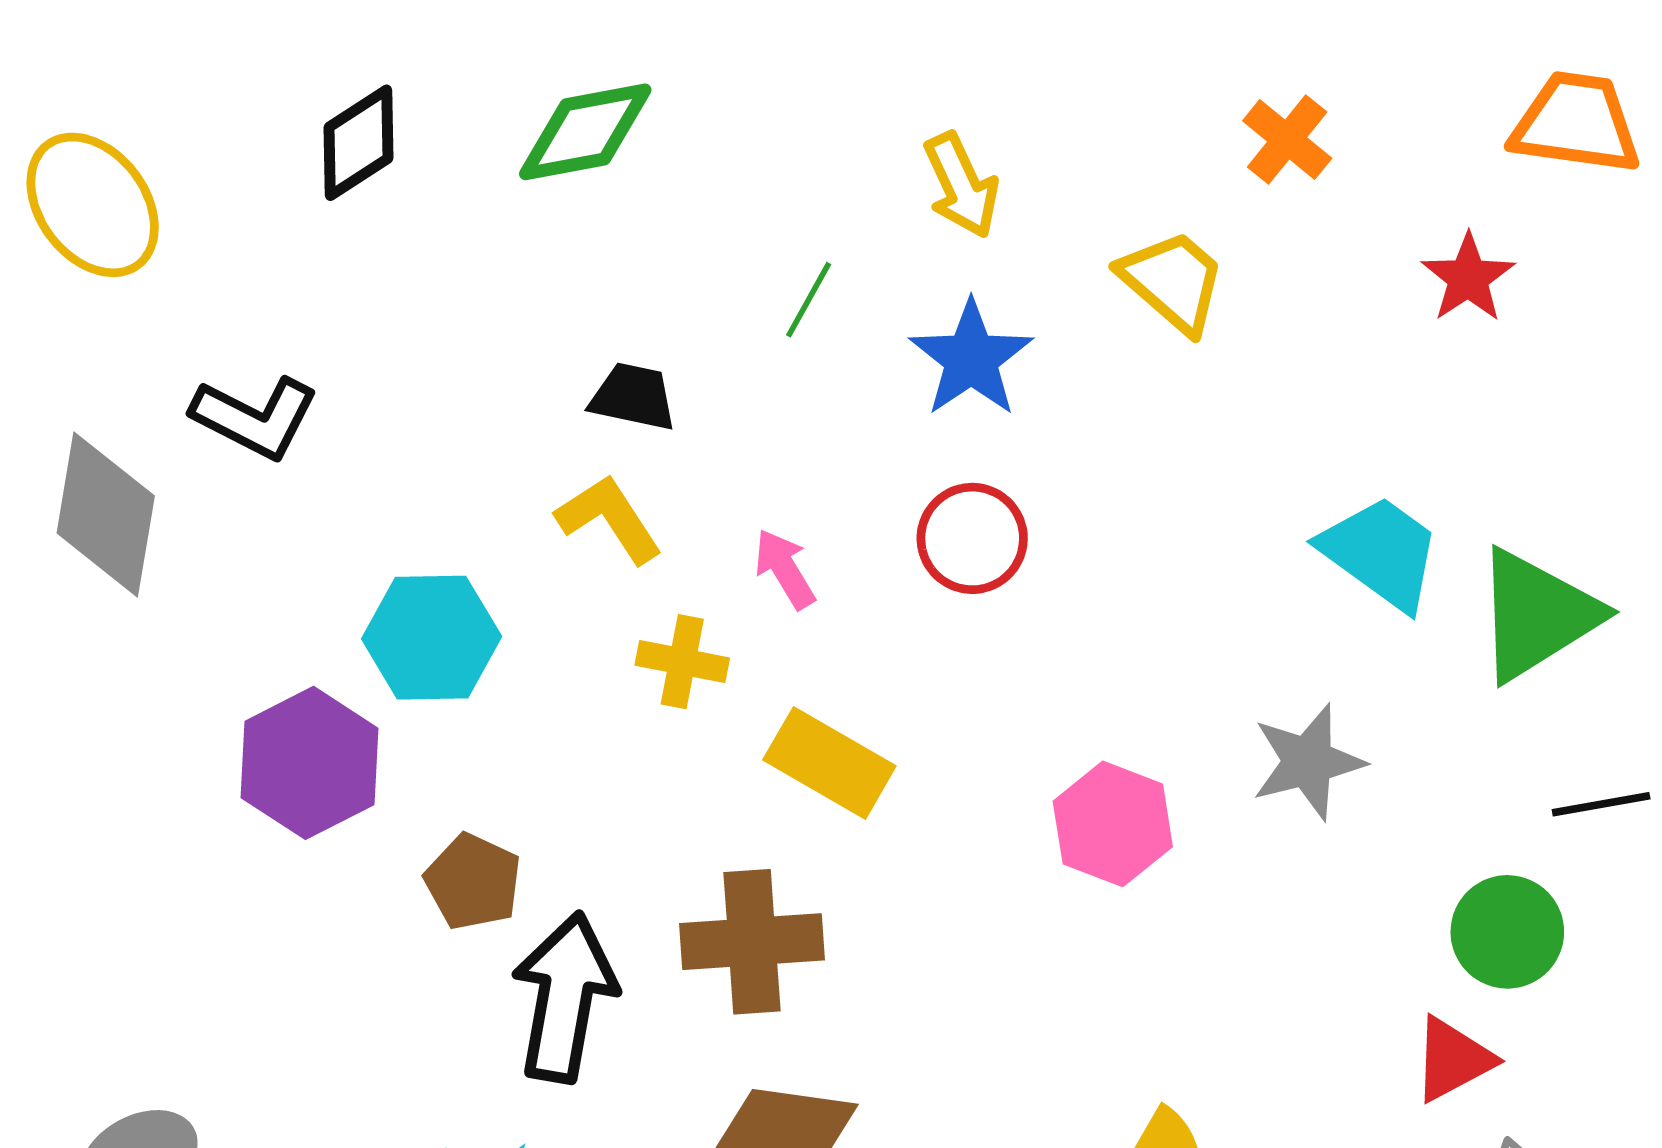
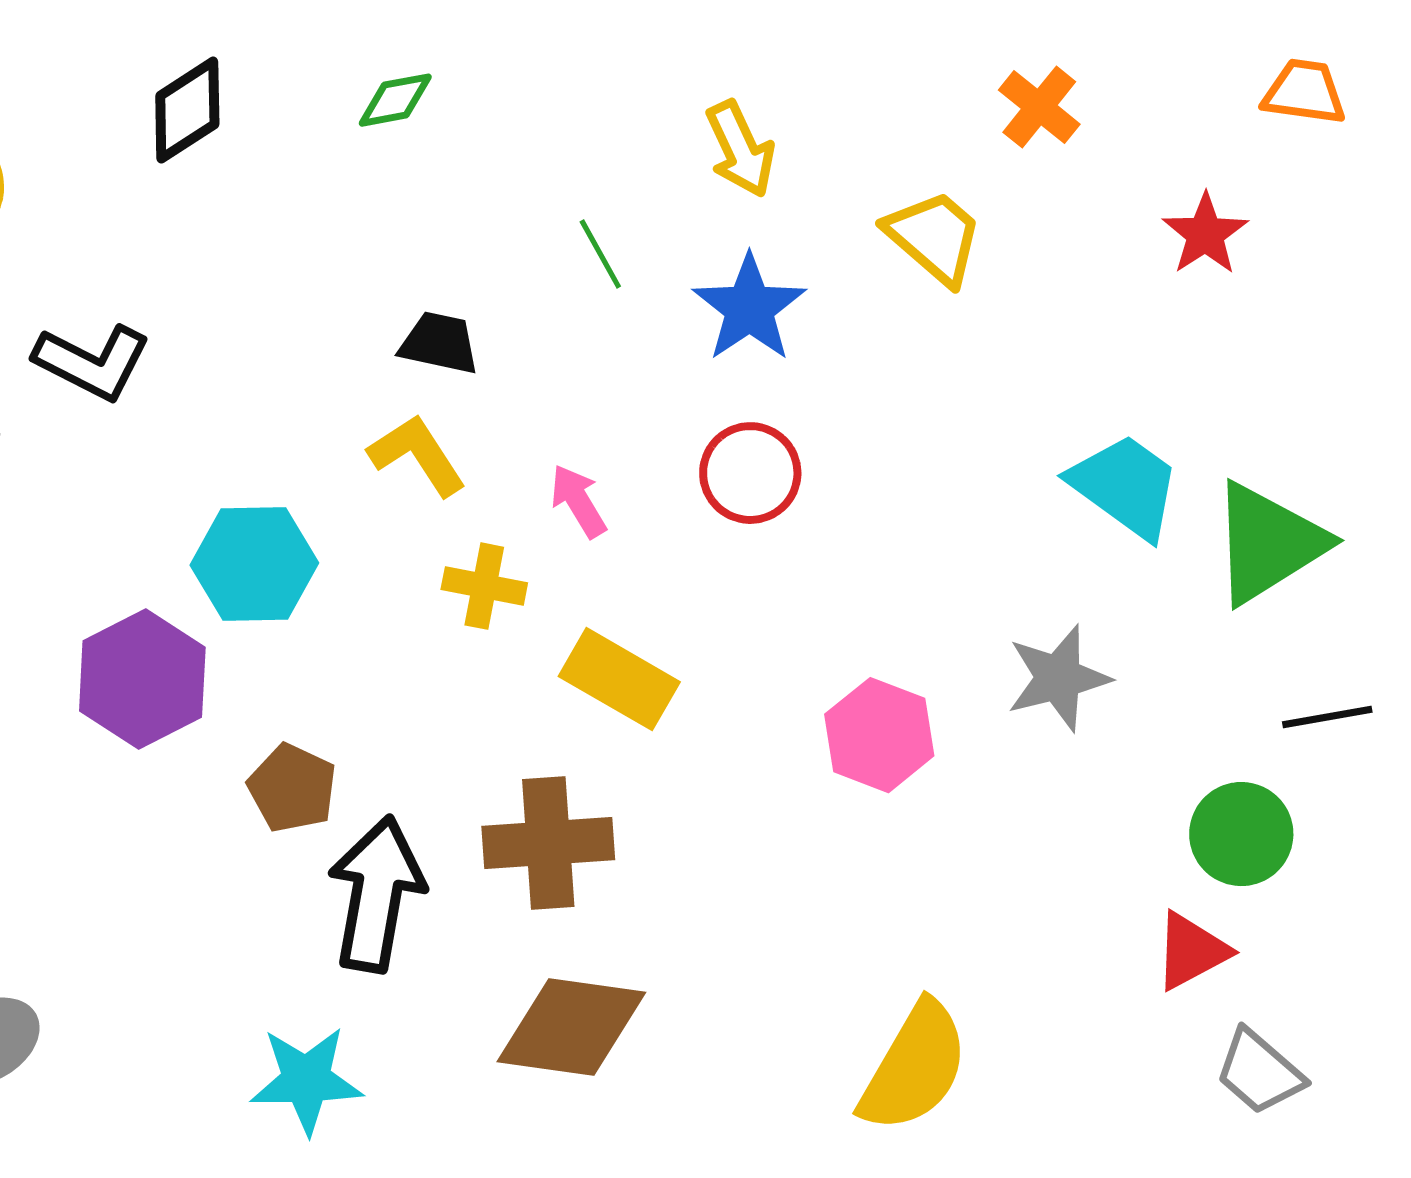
orange trapezoid: (1576, 123) -> (1304, 92), size x0.7
green diamond: (585, 132) -> (395, 100), size x0.6
green line: (809, 300) -> (600, 254), turned -58

